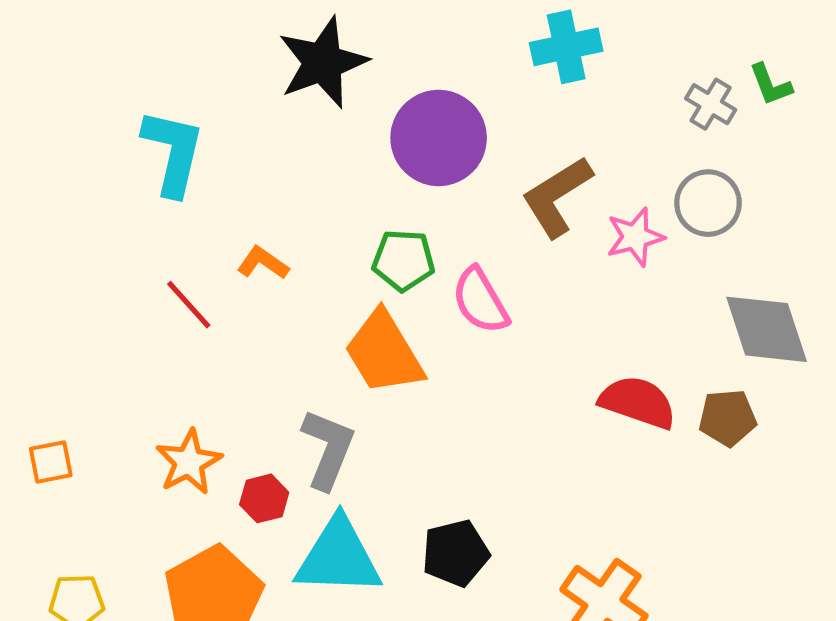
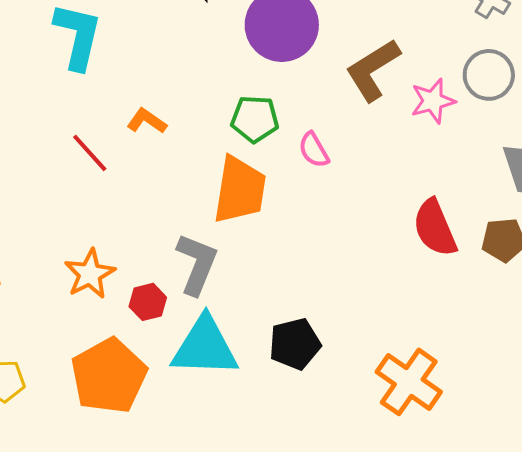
pink semicircle: (480, 301) -> (314, 150), size x0.7
orange trapezoid: (384, 353) -> (240, 190), turned -140
red semicircle: (638, 402) -> (435, 228), turned -132

